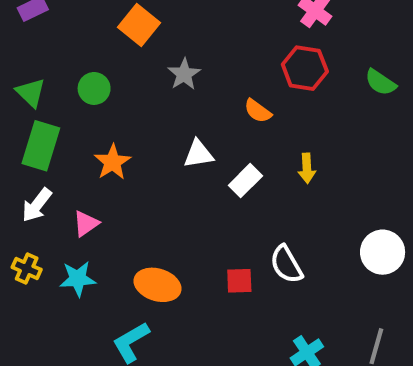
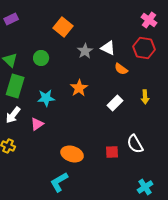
white triangle: (198, 154) -> (108, 48), moved, turned 35
orange star: (113, 162) -> (79, 88), moved
cyan star: (78, 279) -> (46, 98), moved

